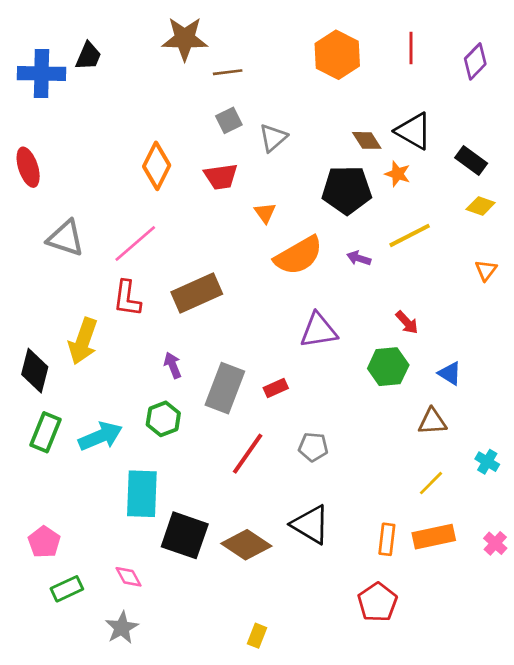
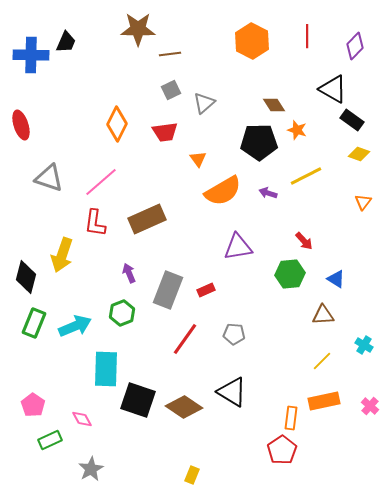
black triangle: (414, 131) -> (333, 89), moved
orange rectangle: (387, 539) -> (291, 418), moved
pink diamond: (128, 577) -> (82, 419), moved

